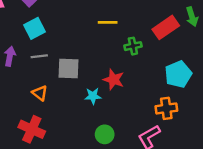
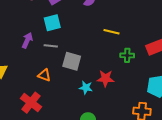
red star: (114, 80) -> (105, 78), turned -30
orange triangle: (40, 93) -> (44, 75), turned -32

